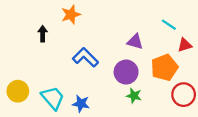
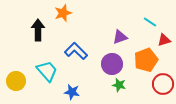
black arrow: (43, 34) -> (38, 30), size x1.5
purple triangle: (135, 42) -> (120, 37), turned -35
cyan trapezoid: (53, 98) -> (47, 71), moved

